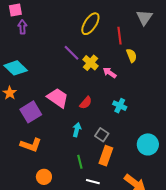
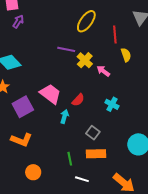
purple arrow: (22, 27) -> (18, 22), turned 32
purple line: (72, 53) -> (66, 49), turned -36
cyan arrow: (77, 130) -> (64, 116), moved
orange rectangle: (106, 156) -> (96, 154), turned 66

